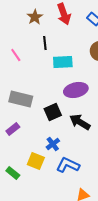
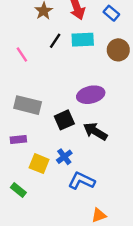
black line: (45, 43) -> (55, 41), turned 40
cyan rectangle: (63, 62) -> (83, 40), moved
purple rectangle: (13, 129) -> (18, 139), turned 32
yellow square: (36, 161) -> (39, 164), moved

